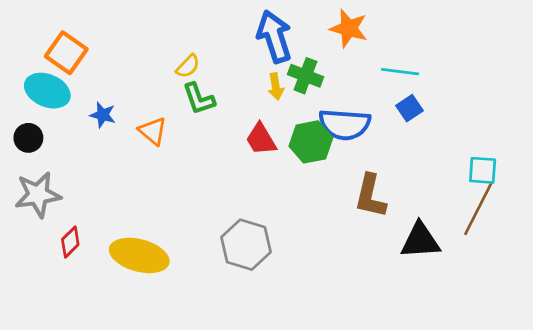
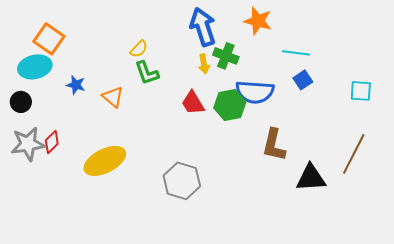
cyan ellipse: (47, 91) -> (35, 67), turned -36
cyan square: (483, 170) -> (361, 91), moved
red diamond: (70, 242) -> (52, 142), moved
yellow ellipse: (139, 255) -> (105, 161), moved, turned -42

